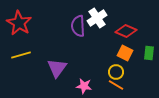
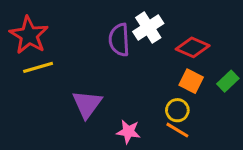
green rectangle: (149, 53) -> (228, 81), turned 40
yellow line: (21, 55) -> (38, 67), moved

